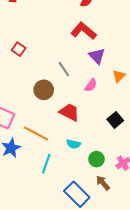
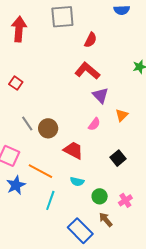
red square: (19, 49) -> (16, 83), moved
gray line: (64, 69) -> (27, 124), moved

